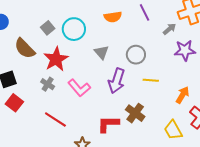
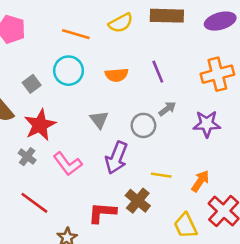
cyan circle: (74, 29) -> (69, 71), moved
gray arrow: (169, 29) -> (167, 109), moved
yellow line: (151, 80) -> (161, 175), moved

